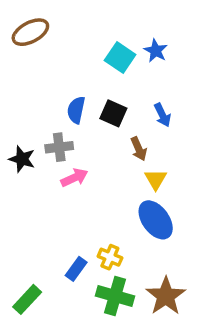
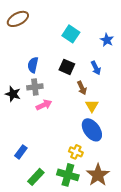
blue star: (156, 51) -> (107, 40), moved
blue semicircle: (76, 110) -> (33, 65), moved
yellow cross: (110, 257) -> (76, 152), moved
blue rectangle: (76, 269) -> (21, 152), moved
green rectangle: (27, 299) -> (36, 177), moved

